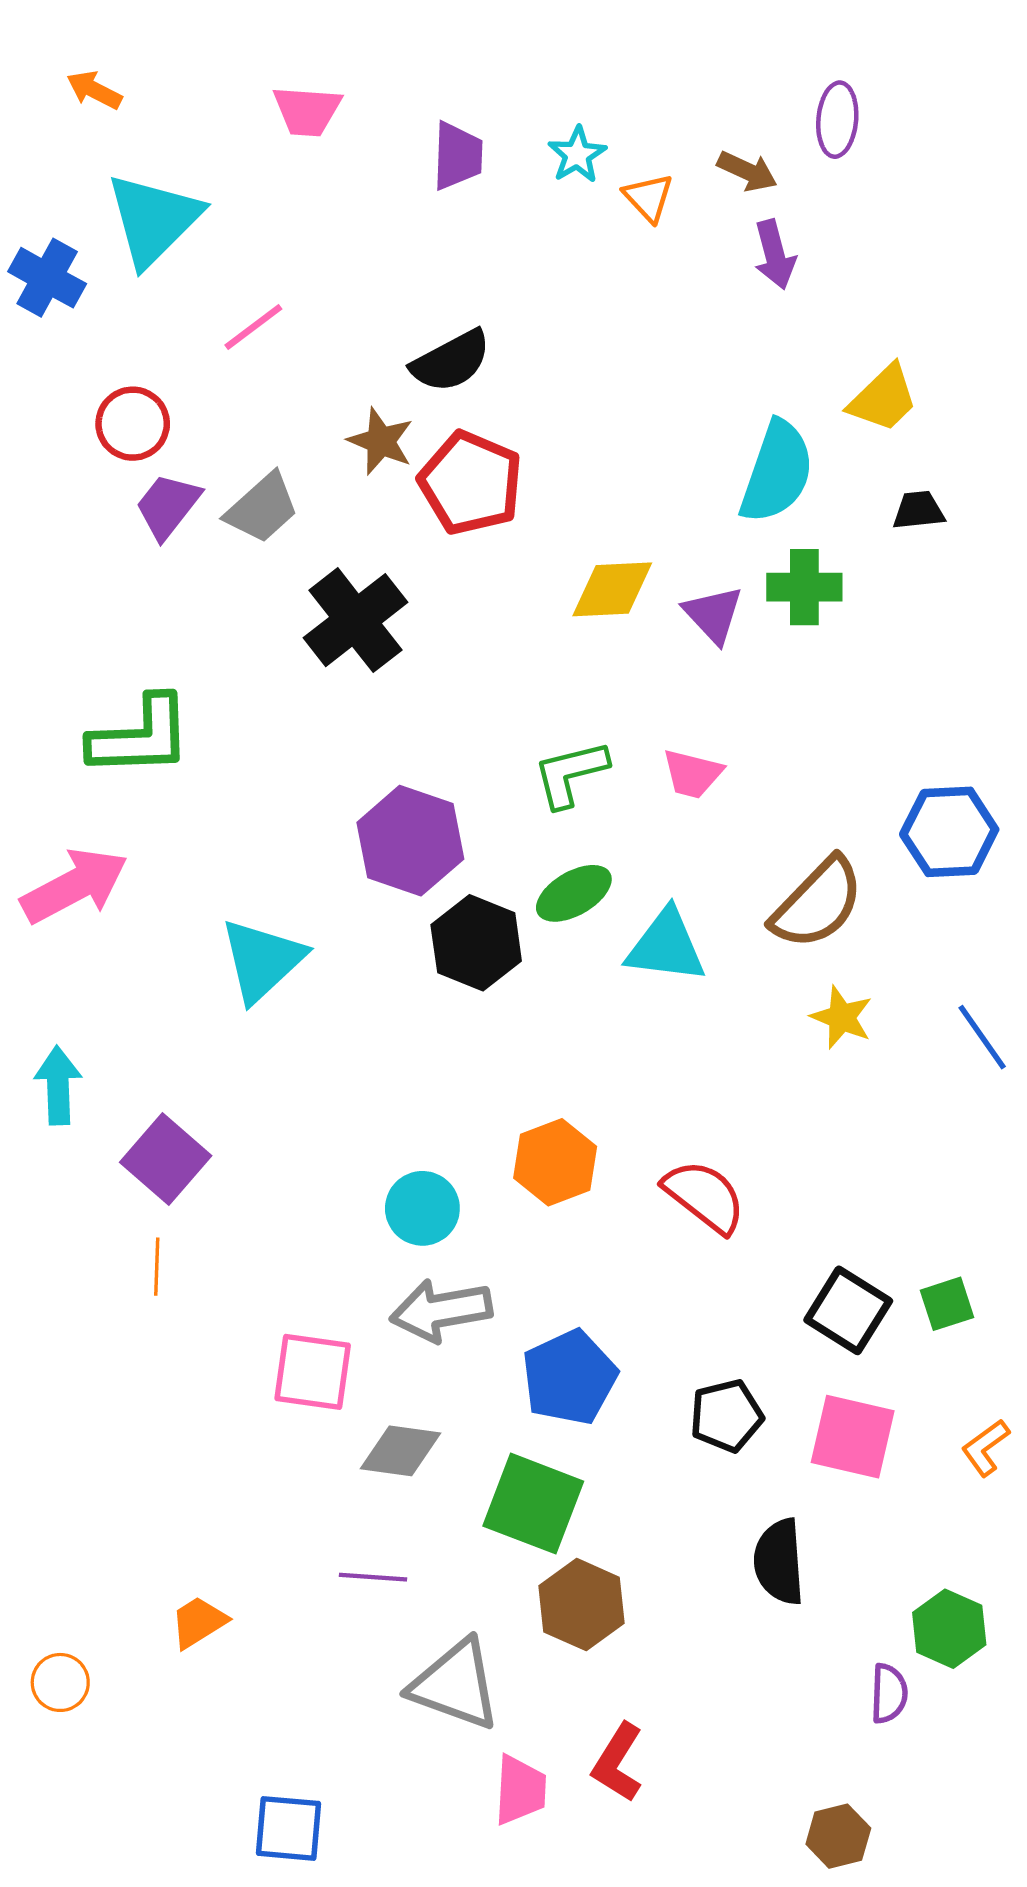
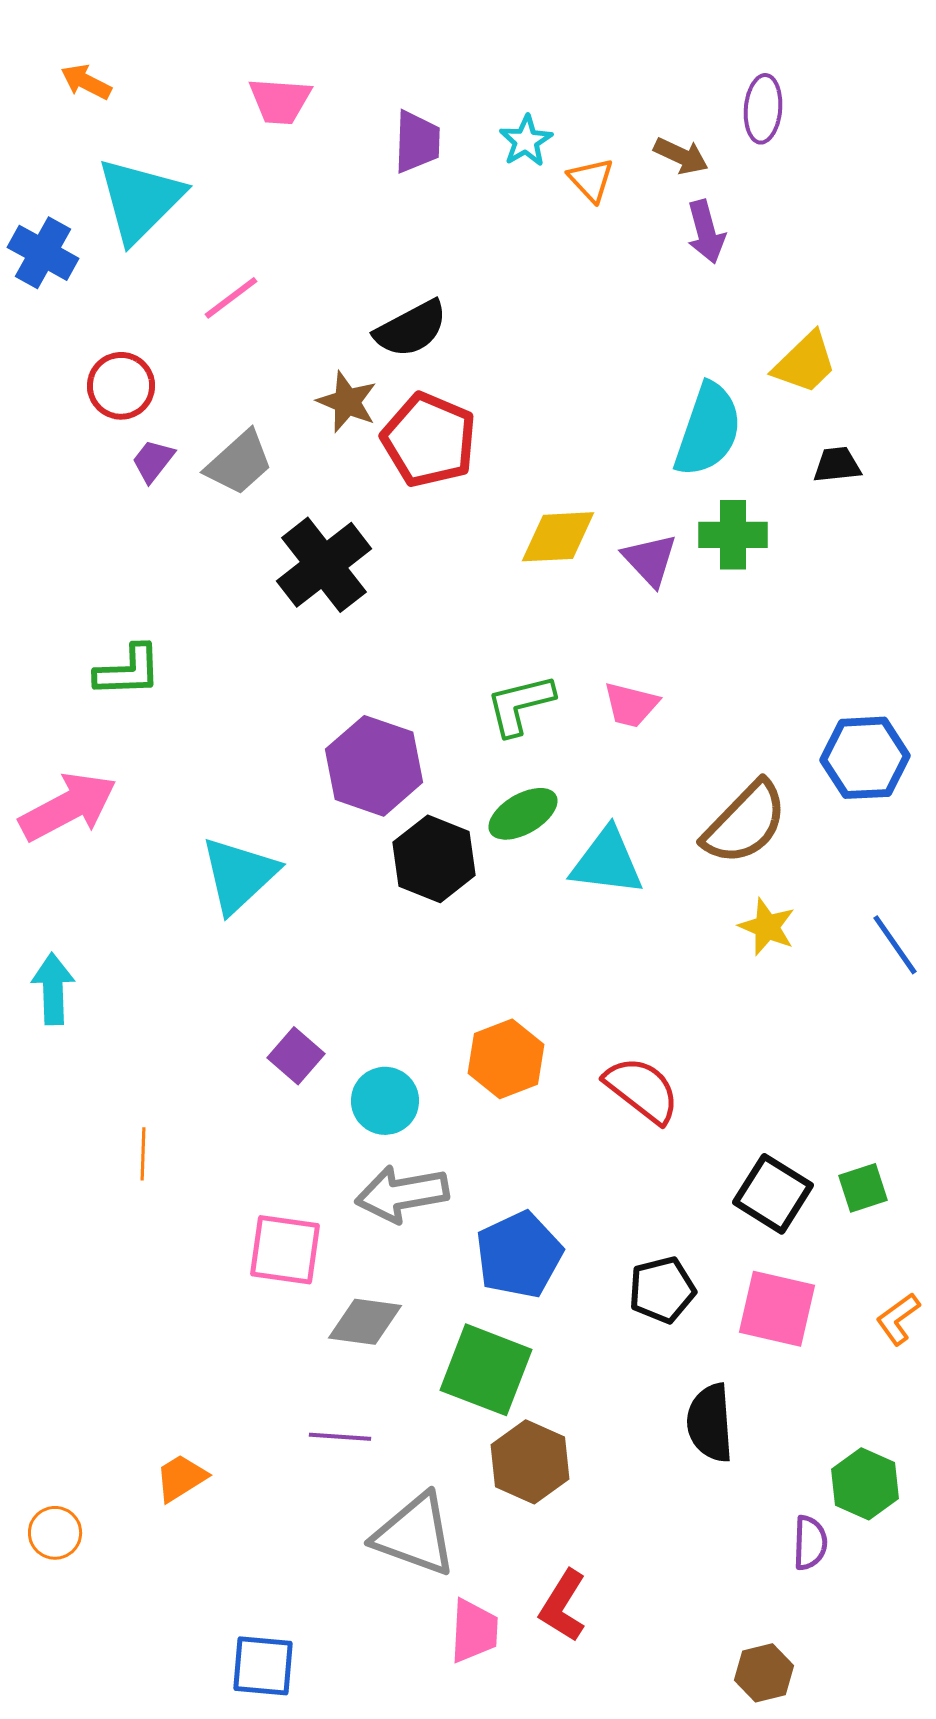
purple trapezoid: (168, 506) -> (153, 461), size x0.7
green L-shape: (140, 736) -> (128, 671), size x0.7
purple square: (166, 1159) -> (296, 1056), moved, size x0.7

